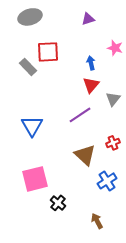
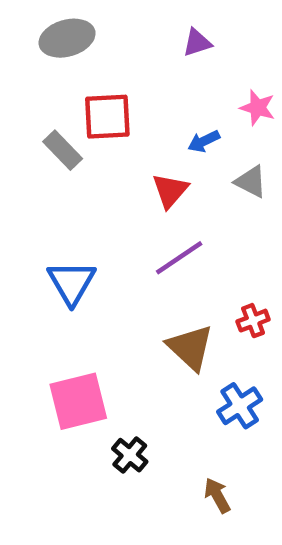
blue arrow: (91, 63) -> (204, 141), turned -104
red triangle: (91, 85) -> (170, 191), moved
gray triangle: (113, 99) -> (251, 182), moved, turned -42

